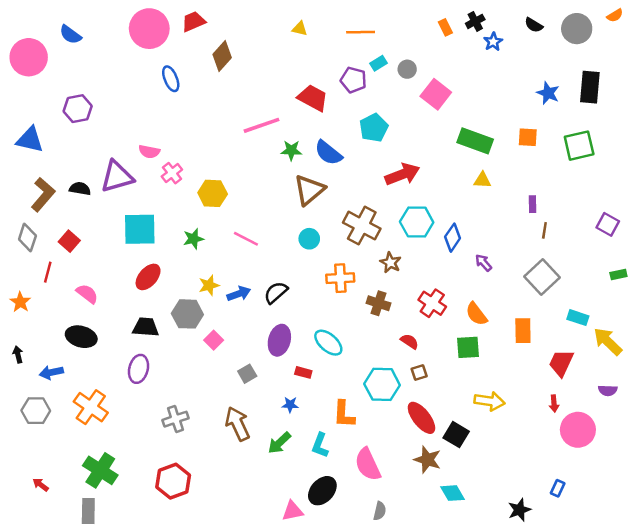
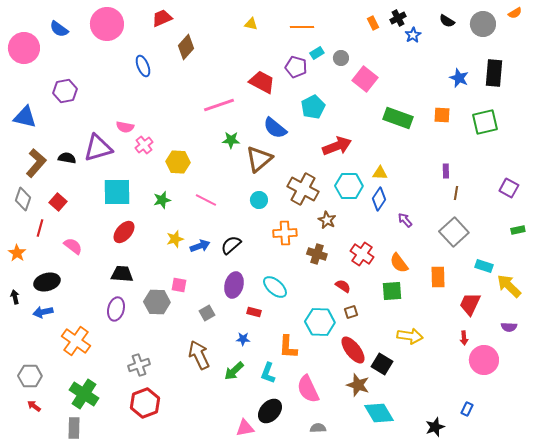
pink circle: (149, 29) -> (107, 24), moved
green star: (291, 150) -> (231, 140), moved
yellow triangle: (482, 180) -> (380, 173), moved
gray hexagon: (187, 314) -> (157, 302), moved
black ellipse: (81, 337) -> (47, 282), moved, turned -30
pink square: (214, 340) -> (179, 285), turned -35
gray hexagon: (36, 411) -> (30, 376), moved
gray cross: (176, 419) -> (139, 365), moved
cyan diamond: (453, 493) -> (379, 413), size x1.4
gray semicircle: (380, 511) -> (318, 428), turned -105

